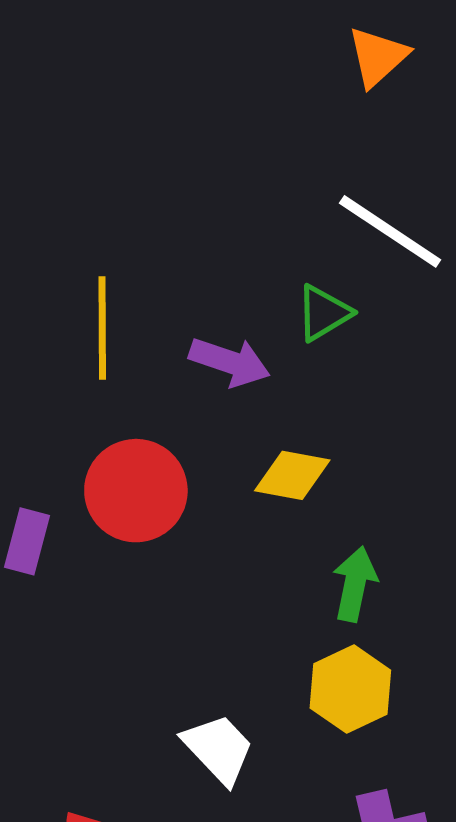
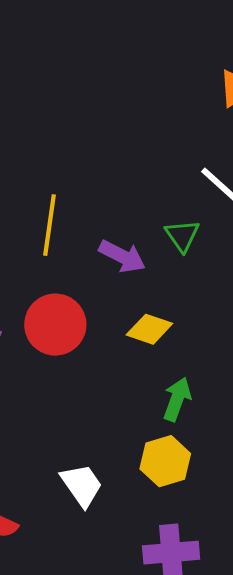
green triangle: (324, 313) -> (182, 236), turned -42

